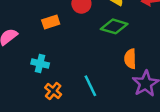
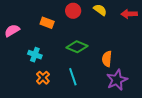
orange rectangle: (51, 22) -> (47, 23), turned 32
green diamond: (114, 26) -> (77, 47), moved

